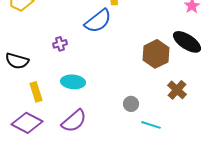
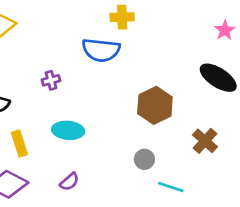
blue semicircle: (98, 21) -> (101, 50), turned 44
brown hexagon: (156, 54) -> (155, 105), moved
purple semicircle: (74, 121) -> (69, 182), size x0.6

